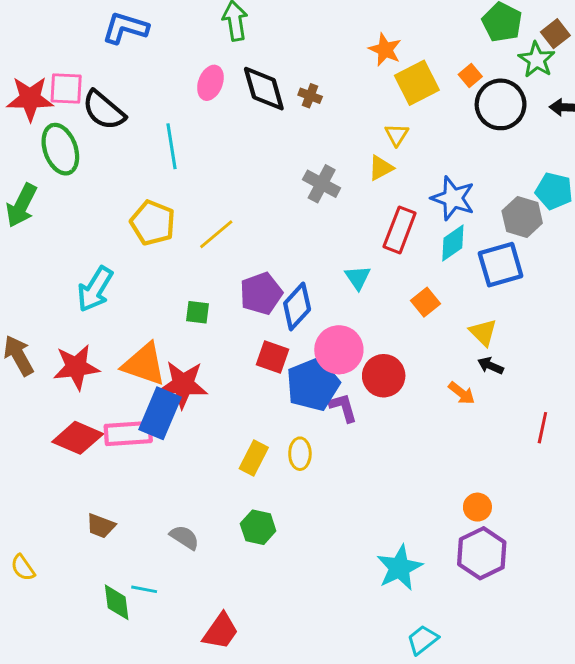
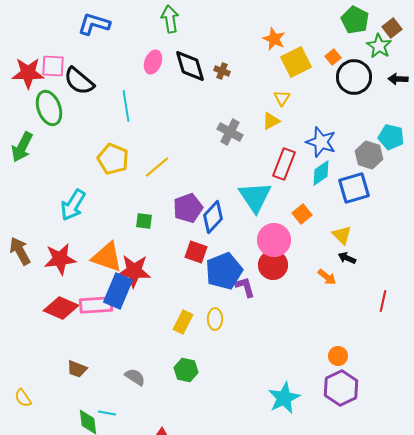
cyan triangle: (358, 278) -> (255, 197), size x1.8
pink circle: (339, 350) -> (274, 240), moved

